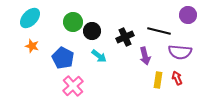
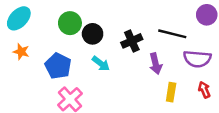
red arrow: (177, 78) -> (204, 90), moved

